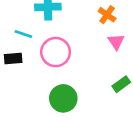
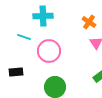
black rectangle: (13, 58) -> (16, 72), moved

